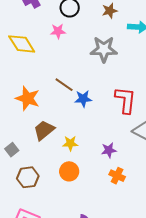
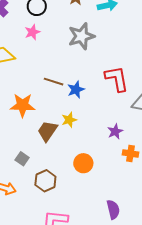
yellow star: (70, 143) -> (69, 120), moved

